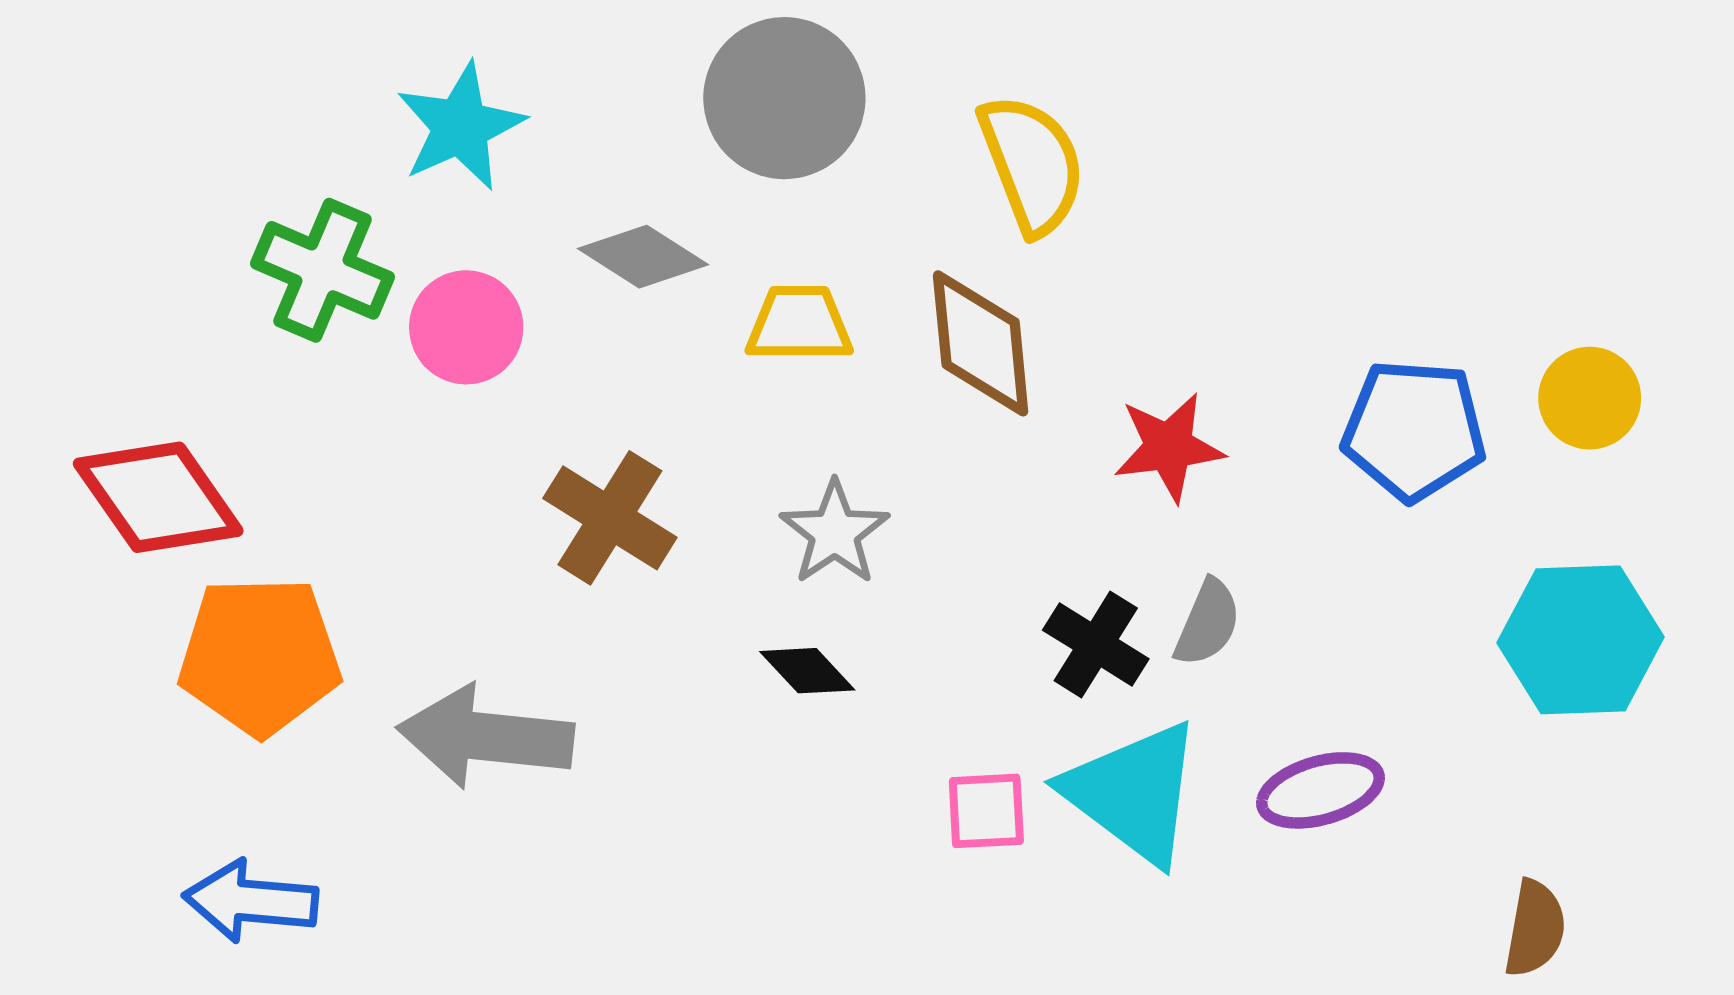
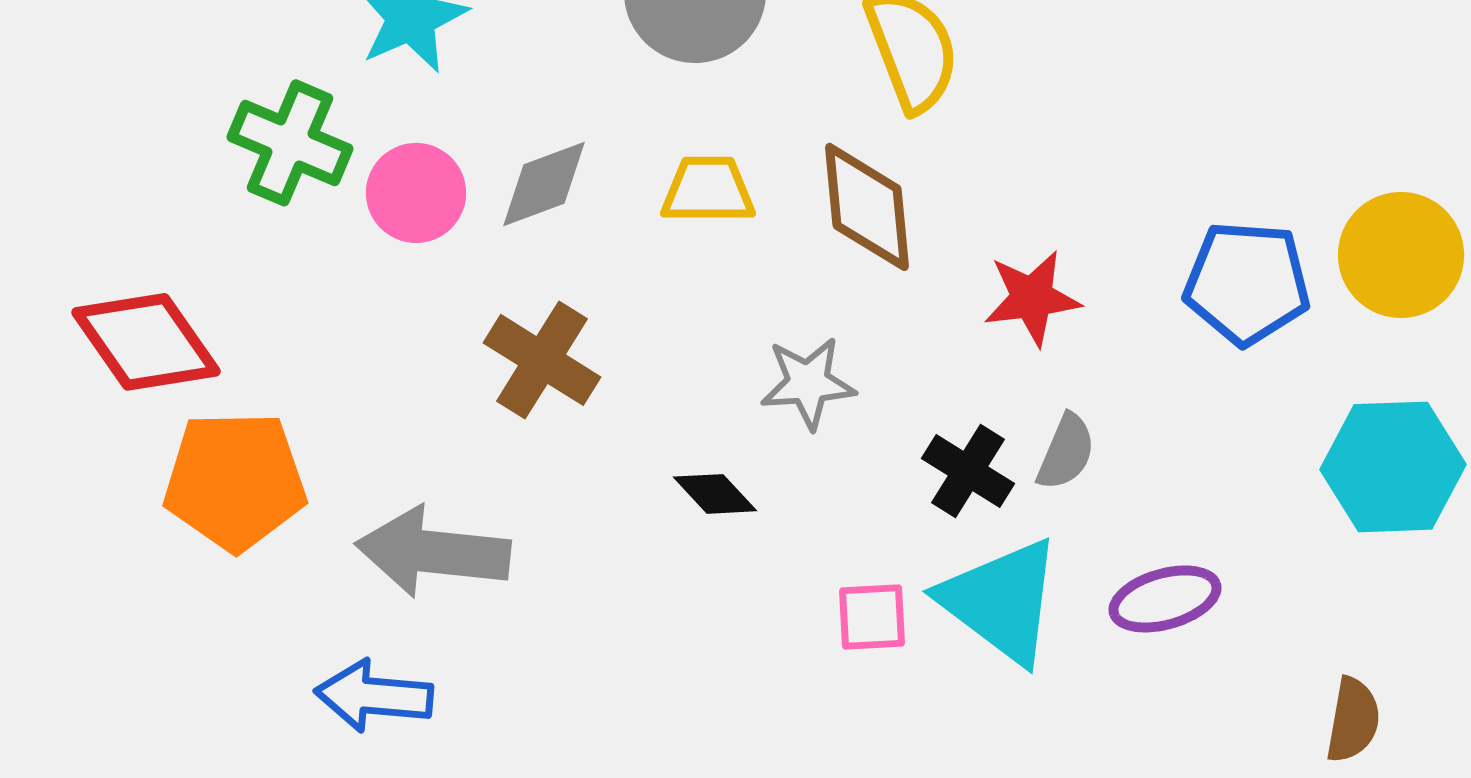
gray diamond: (643, 257) -> (544, 184), moved, turned -53
yellow circle: (1590, 398) -> (1401, 255), size x1.4
gray star: (835, 533) -> (808, 383), moved, turned 30
blue arrow: (251, 901) -> (374, 696), moved

